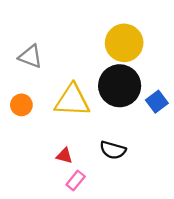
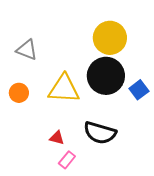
black semicircle: (113, 150) -> (100, 133), size x1.4

